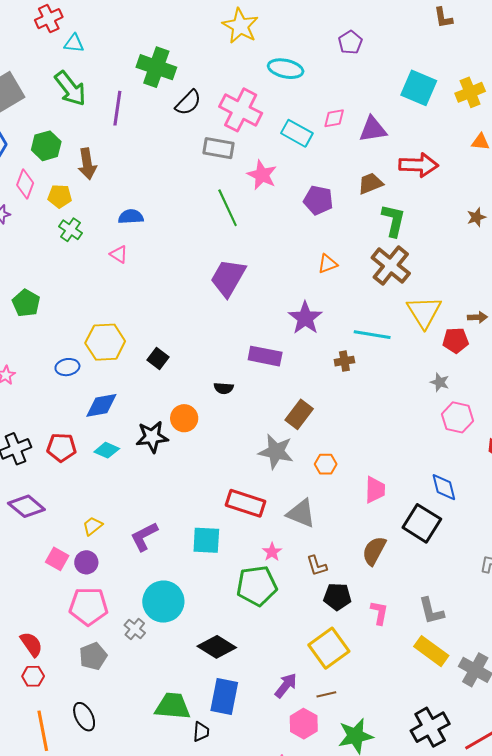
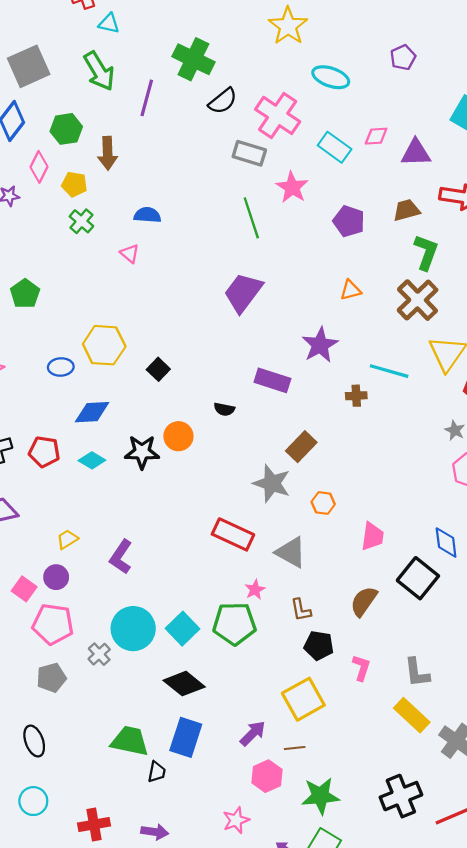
purple L-shape: (144, 536) -> (121, 557), turned -36
cyan square: (206, 540) -> (183, 629), moved, turned 36
pink square: (57, 559) -> (24, 589), moved

